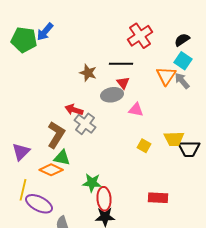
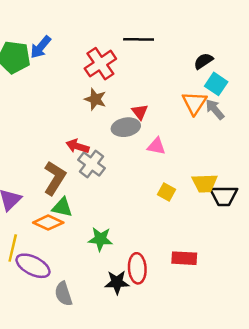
red cross: (140, 36) -> (100, 64), moved
black semicircle: (182, 40) -> (203, 61), moved
black line: (121, 64) -> (139, 39), moved
red ellipse: (104, 199) -> (137, 268), moved

